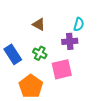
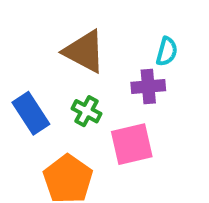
brown triangle: (39, 24) -> (84, 51), size x1.6

